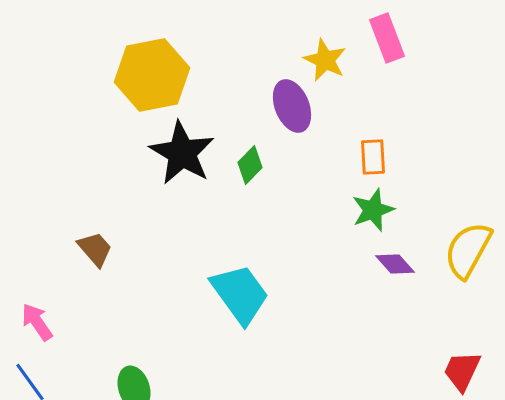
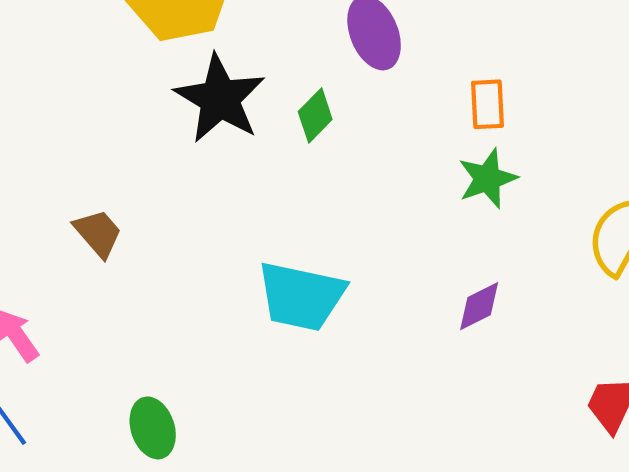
purple diamond: (395, 264) -> (479, 306), moved, turned -75
cyan trapezoid: (240, 294) -> (301, 296), turned 138

